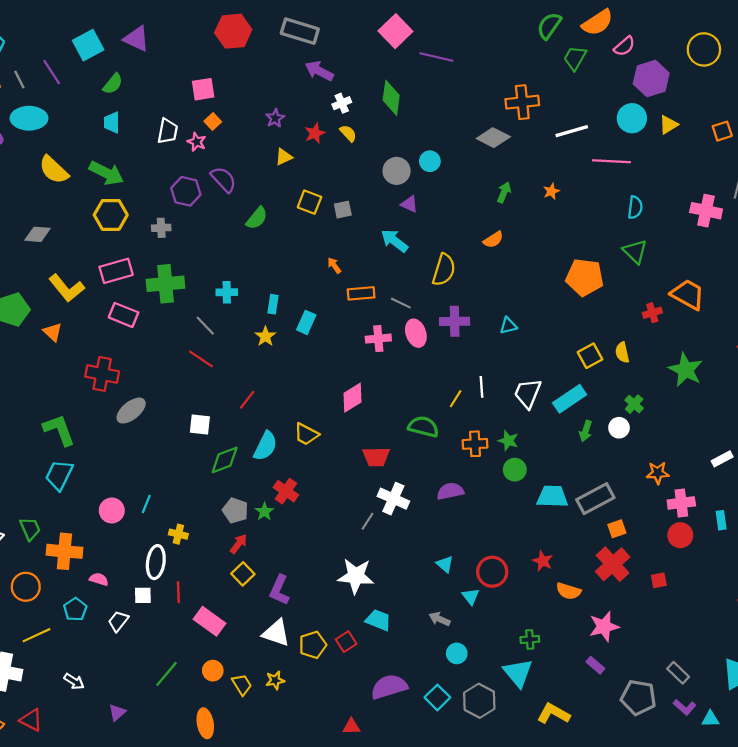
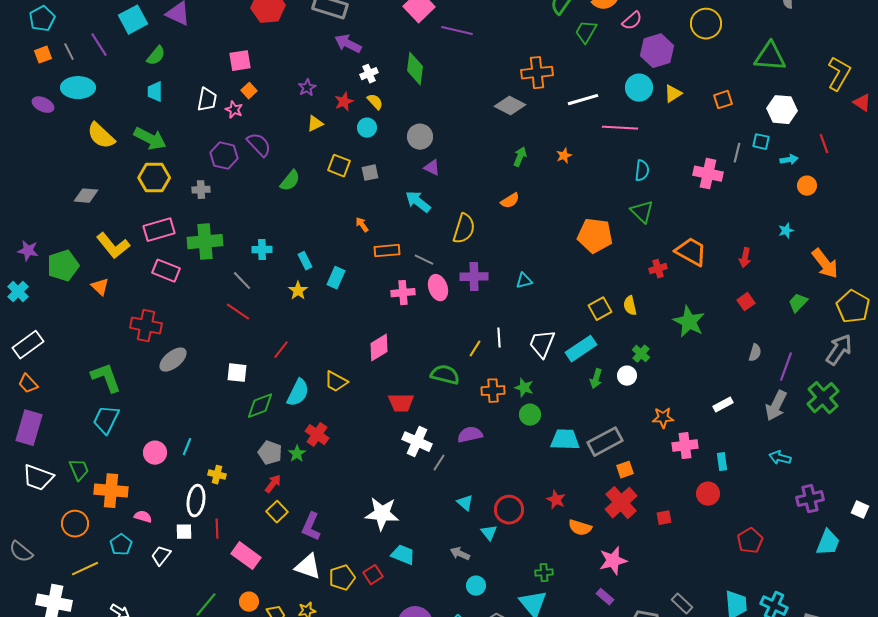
cyan circle: (430, 161) -> (367, 128), moved
cyan rectangle: (273, 304) -> (305, 261), turned -36
gray line: (368, 521) -> (439, 463), moved
red circle: (680, 535) -> (708, 494), moved

